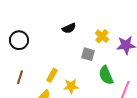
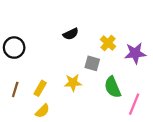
yellow rectangle: (52, 75) -> (40, 88), moved
yellow star: (71, 86) -> (73, 83), moved

